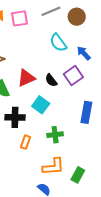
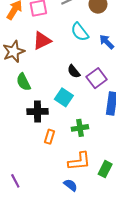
purple square: (73, 76) -> (97, 78), moved
red triangle: (26, 78) -> (42, 41), moved

